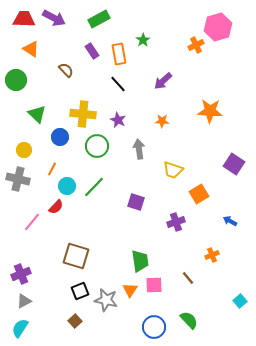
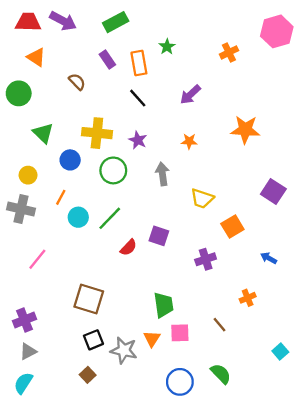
pink hexagon: (218, 27) -> (277, 31), moved
red semicircle: (56, 207) -> (128, 248), moved

